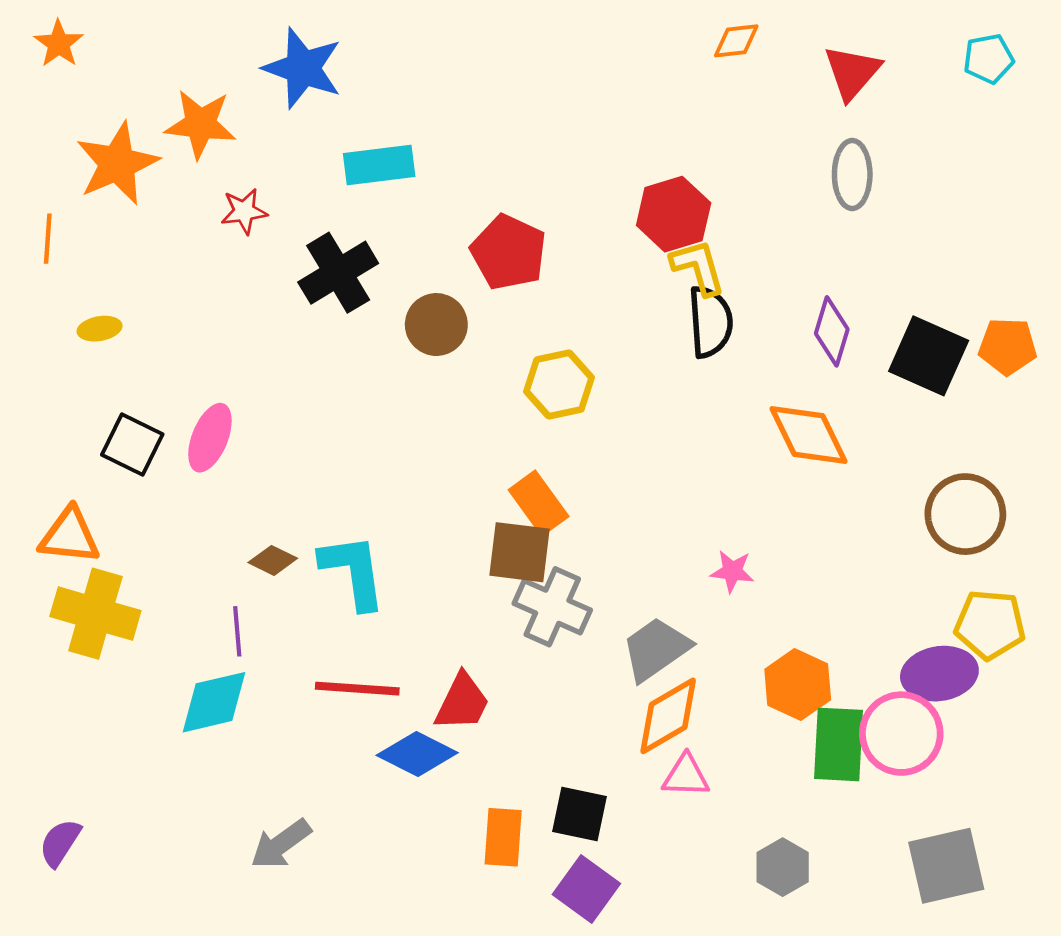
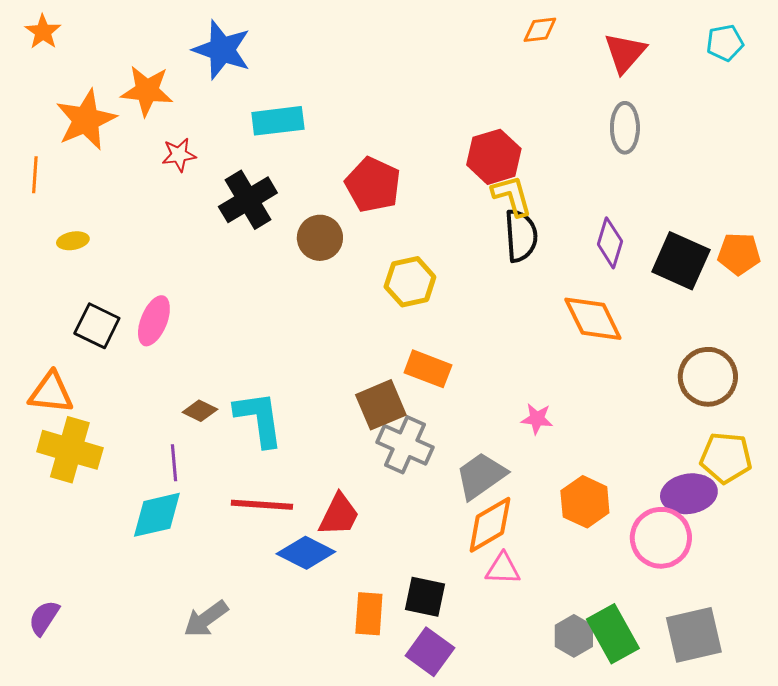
orange rectangle: (539, 503) -> (428, 369), moved, turned -33
brown square: (519, 552) -> (381, 405), turned -30
green rectangle: (839, 744) -> (613, 634), moved, turned -32

